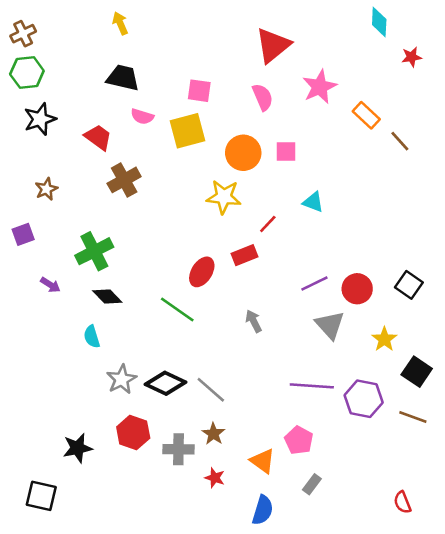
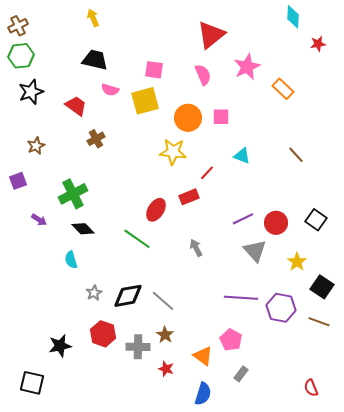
brown line: (400, 141) -> (296, 155), moved
brown cross: (124, 180) -> (96, 139), size x0.7
gray star: (122, 379) -> (94, 293), size x0.7
black diamond: (166, 383) -> (128, 296), turned -36

